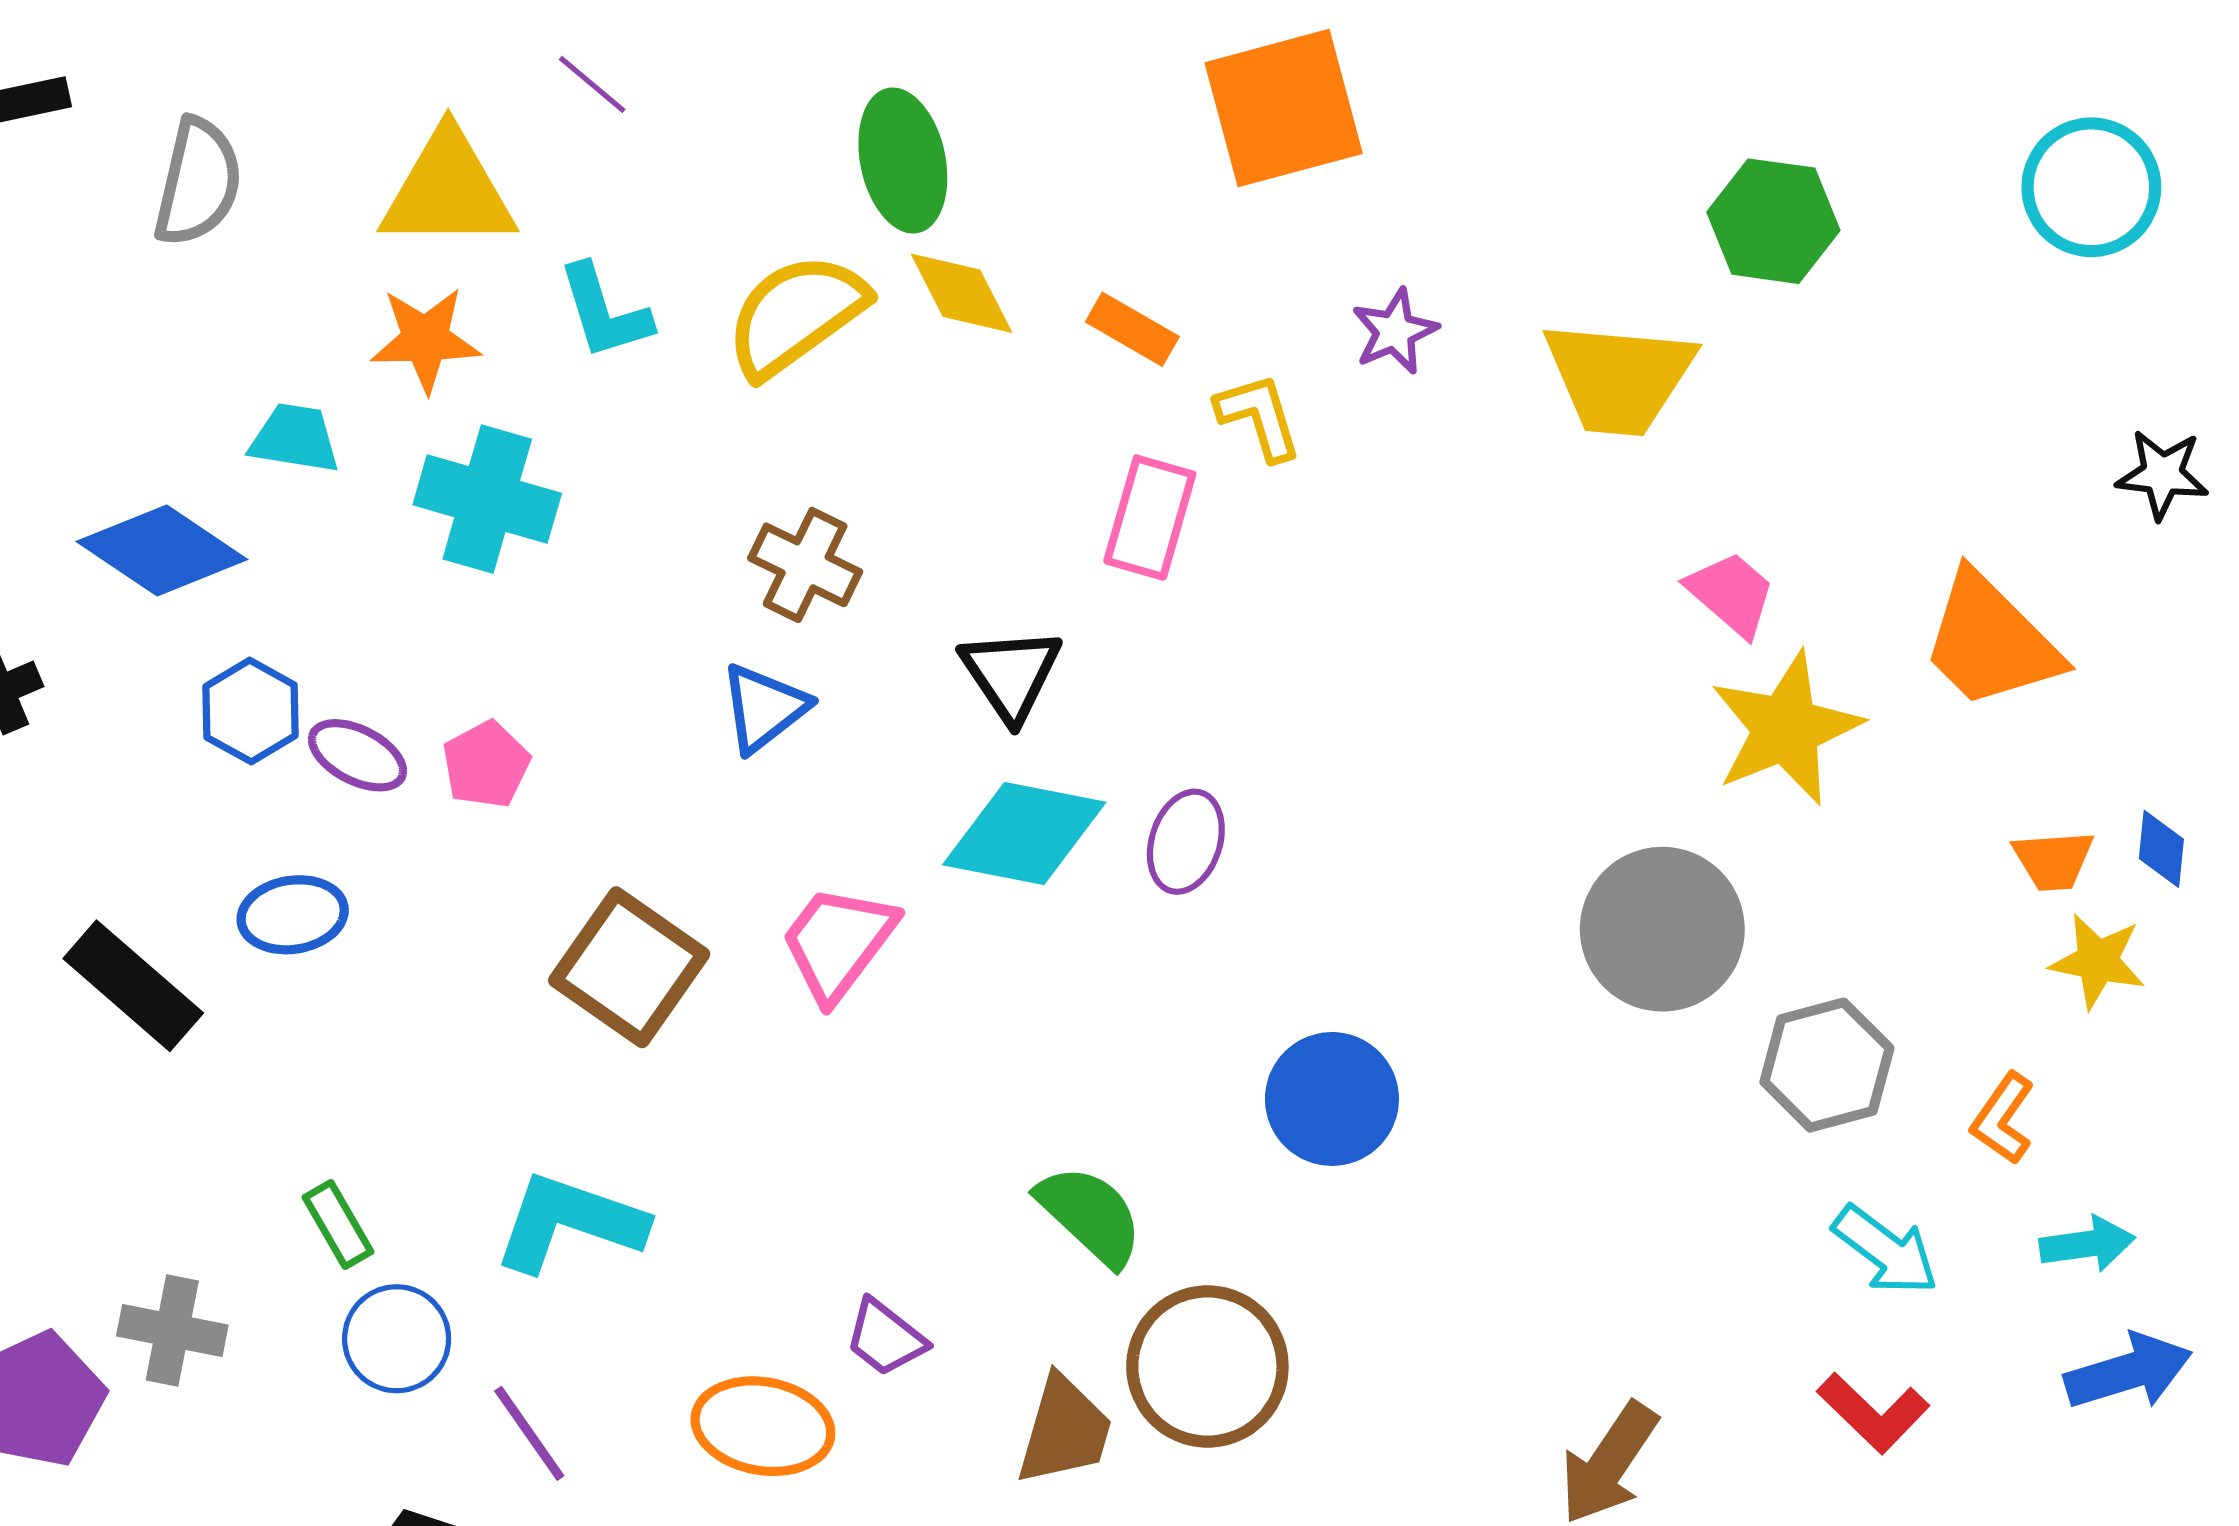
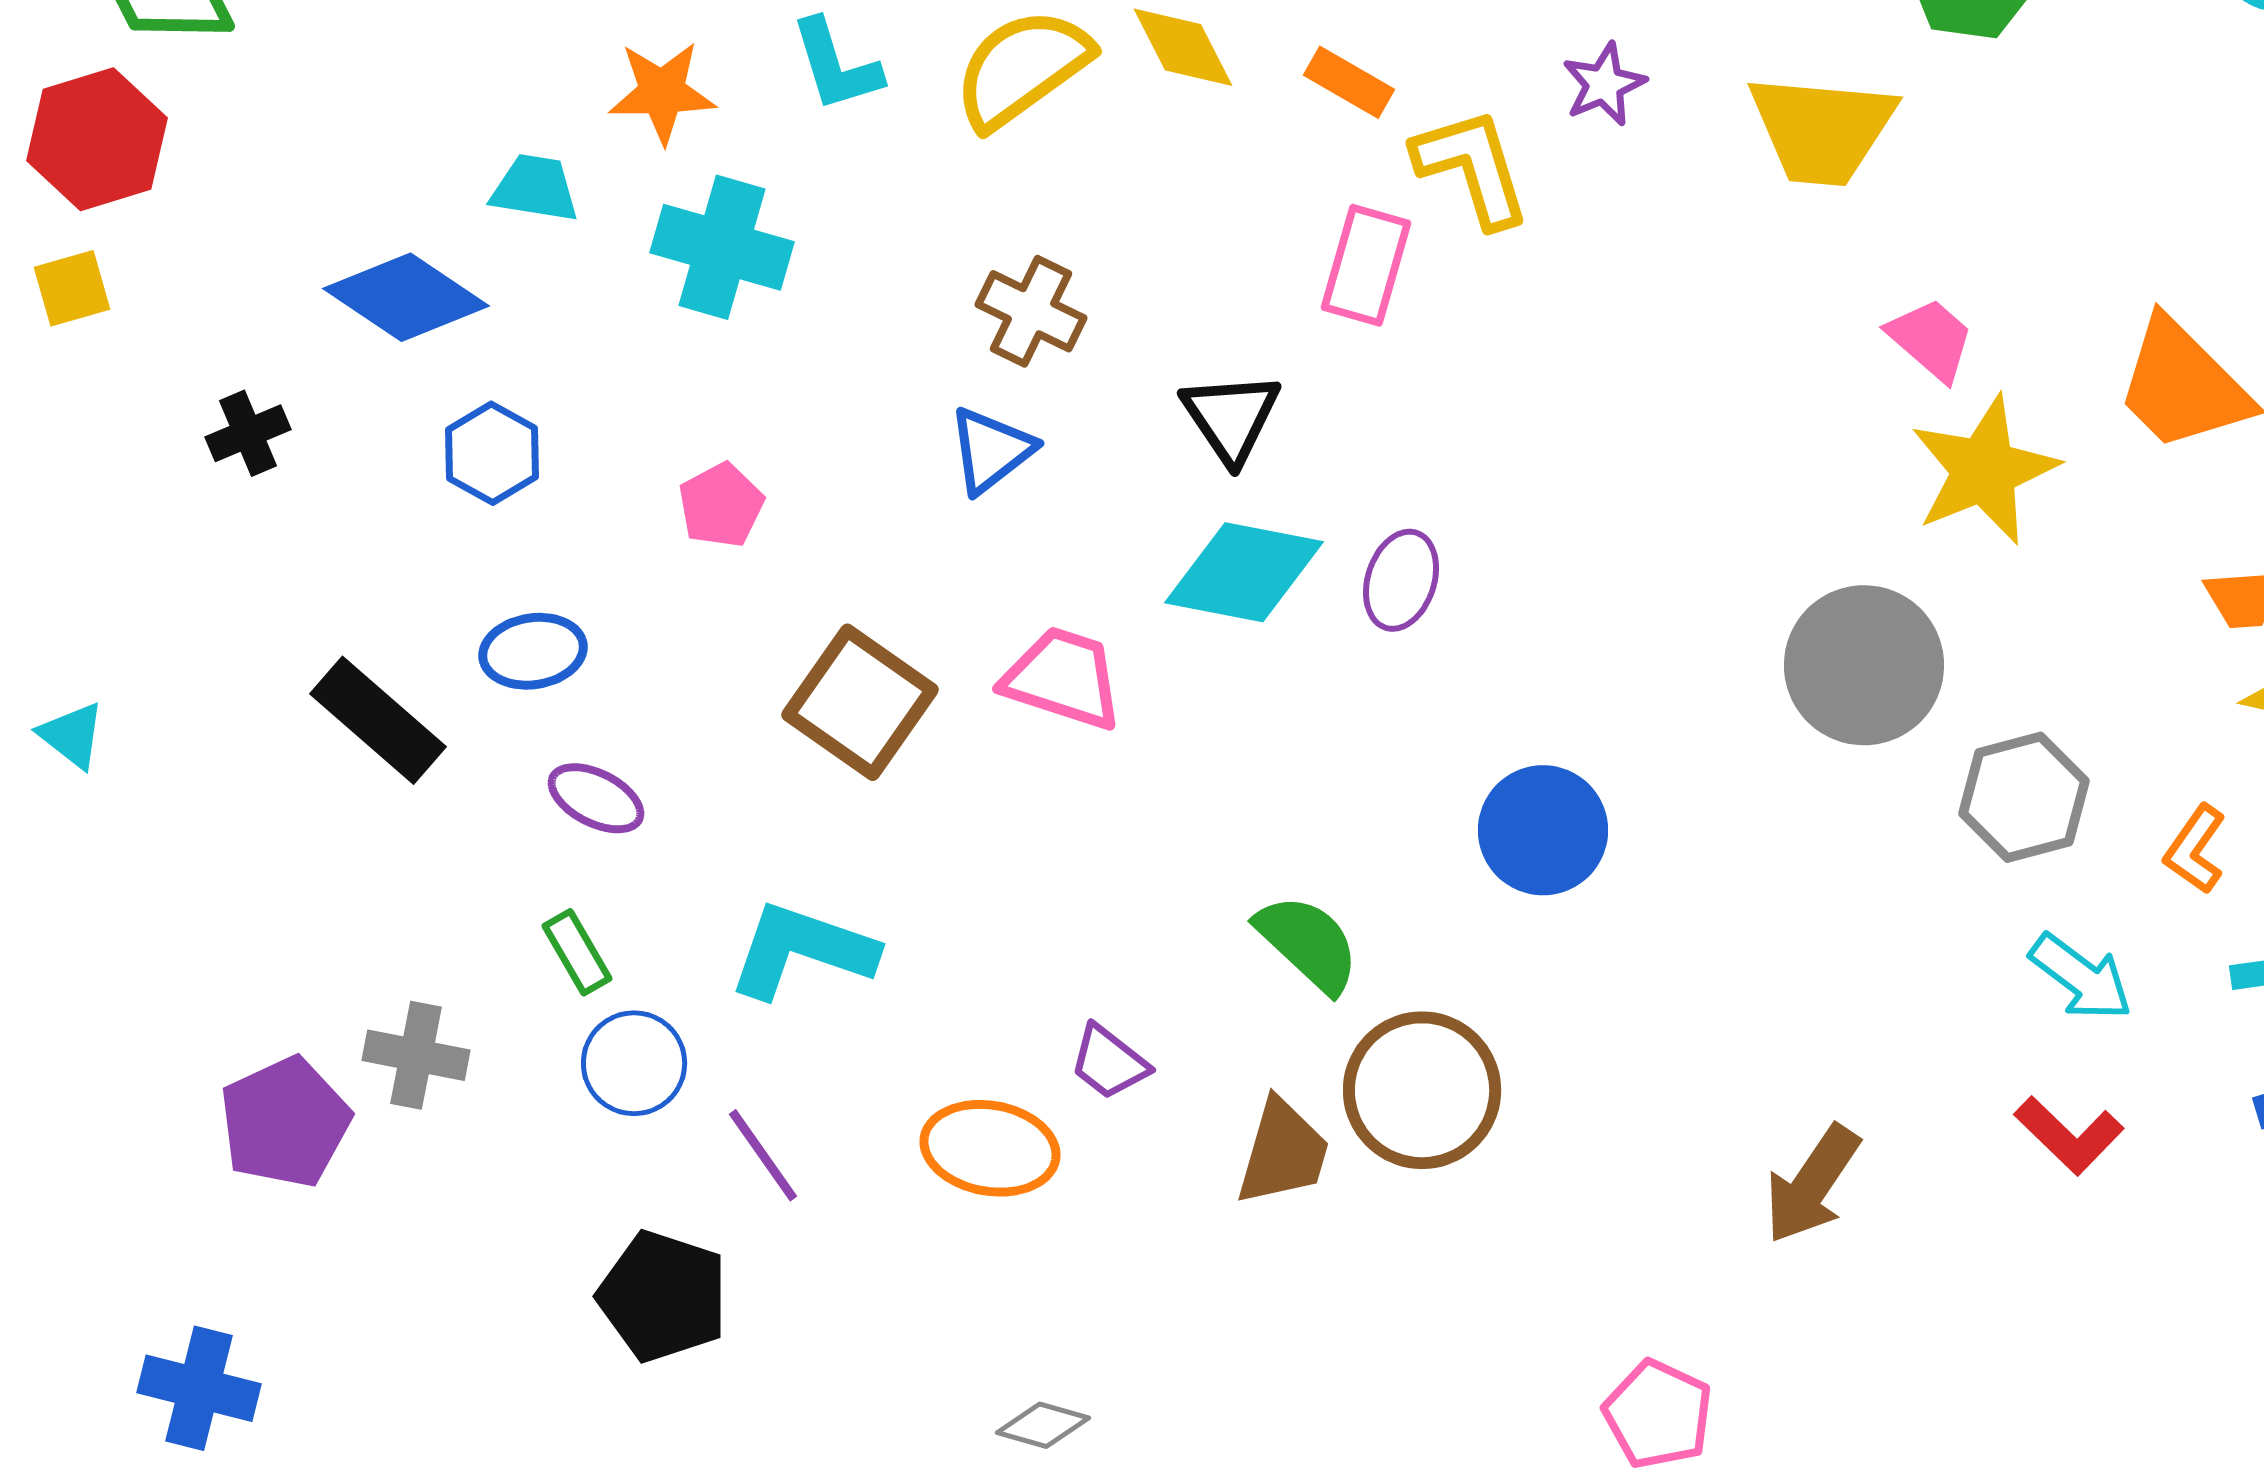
yellow L-shape: (1259, 417) -> (1472, 167), size x1.4
purple ellipse: (357, 755) -> (596, 798), moved
pink trapezoid: (838, 943) -> (1063, 678), turned 71

